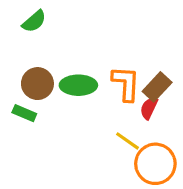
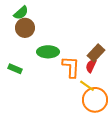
brown circle: (37, 84) -> (25, 28), moved
orange L-shape: (126, 84) -> (71, 67), moved
yellow line: (128, 141) -> (87, 86), moved

